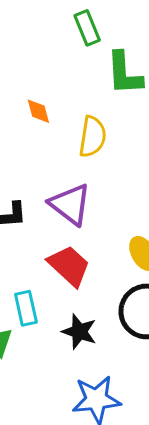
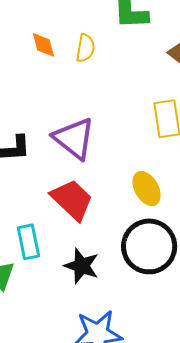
yellow semicircle: (93, 137) -> (85, 48), moved, size x0.7

